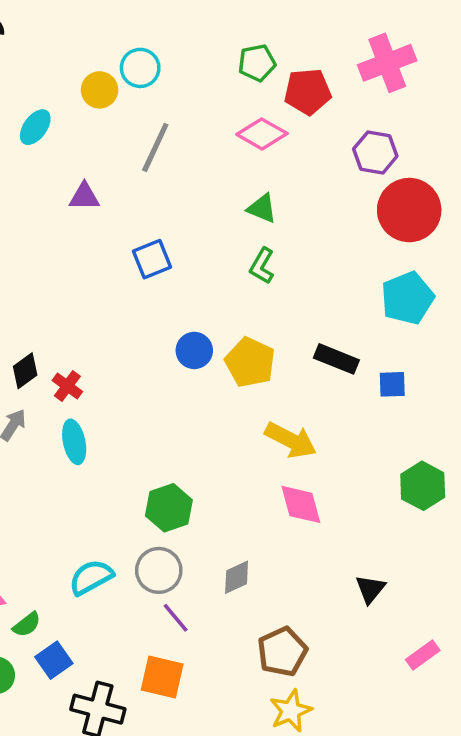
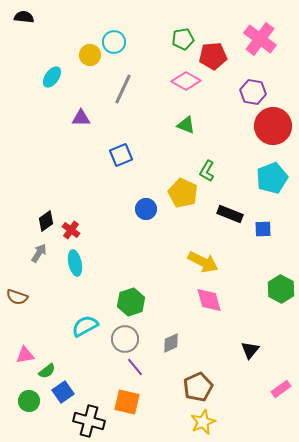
pink cross: (387, 63) -> (260, 39), turned -32
green L-shape: (262, 266) -> (207, 171), moved
yellow pentagon: (250, 362) -> (183, 193), moved
cyan semicircle: (91, 577) -> (85, 326), moved

